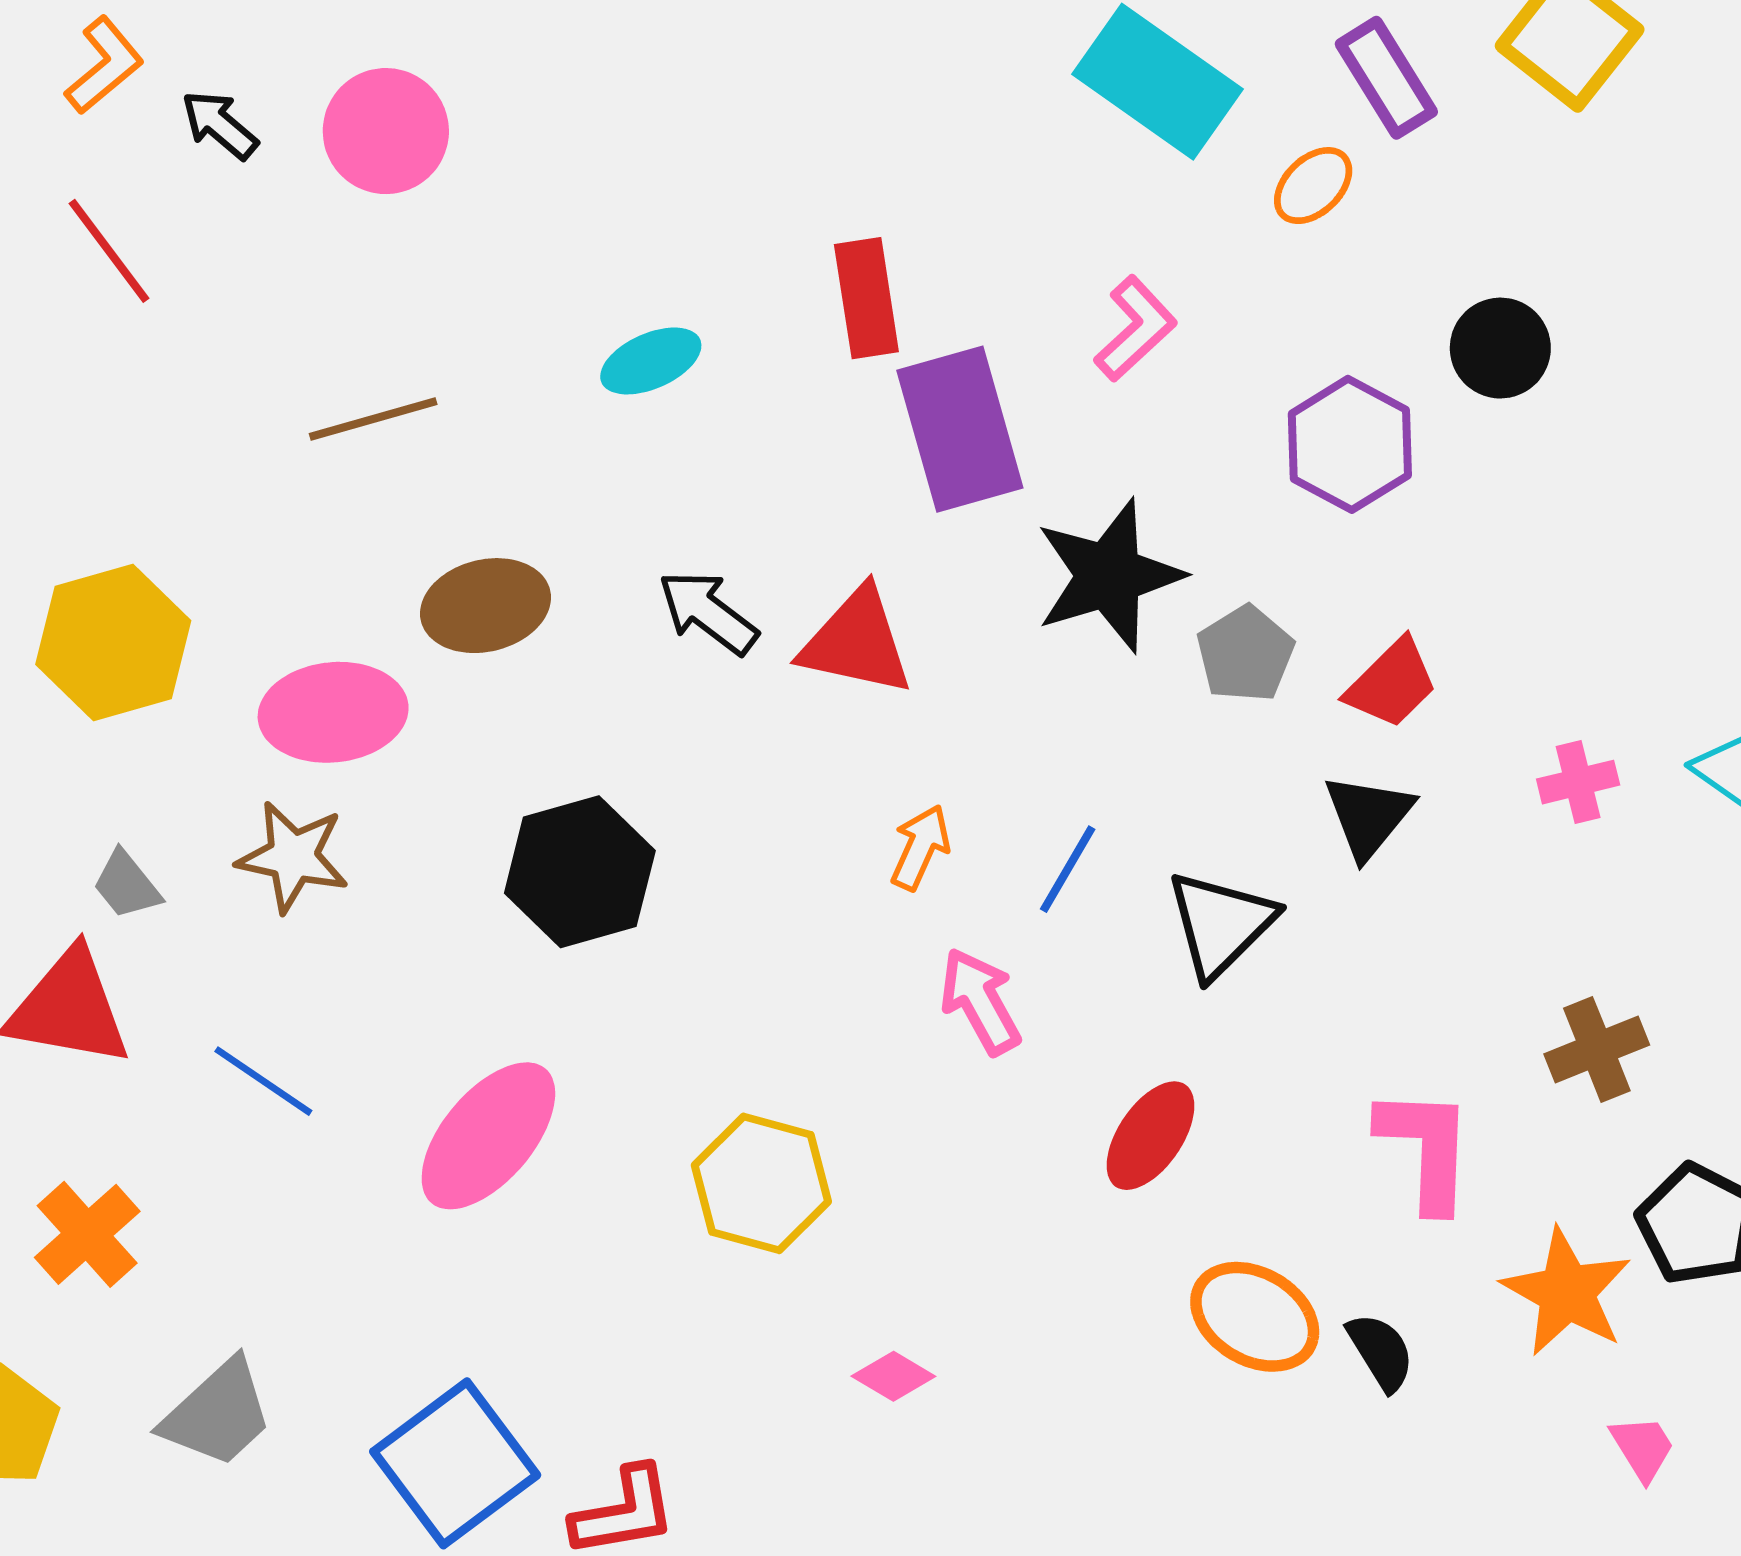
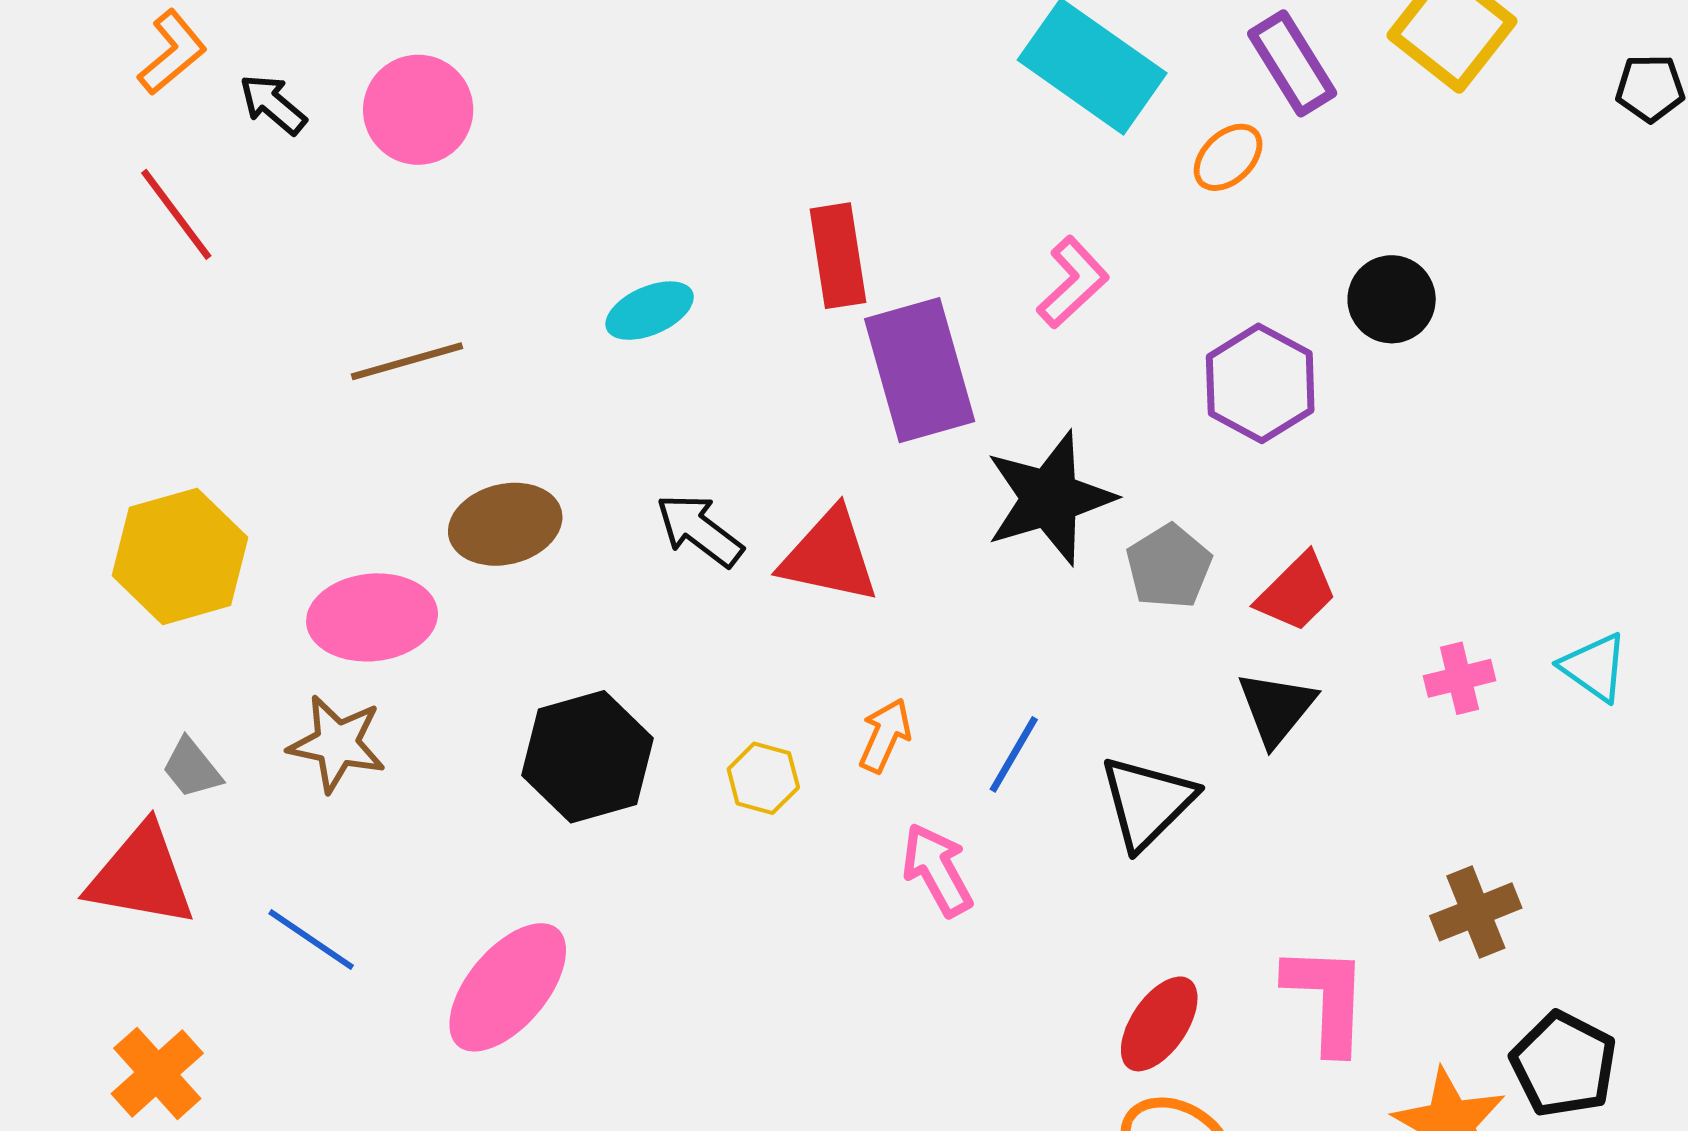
red ellipse: (1151, 1136) -> (1159, 1024), moved
yellow hexagon: (761, 1183) -> (763, 778), moved, size x0.6

